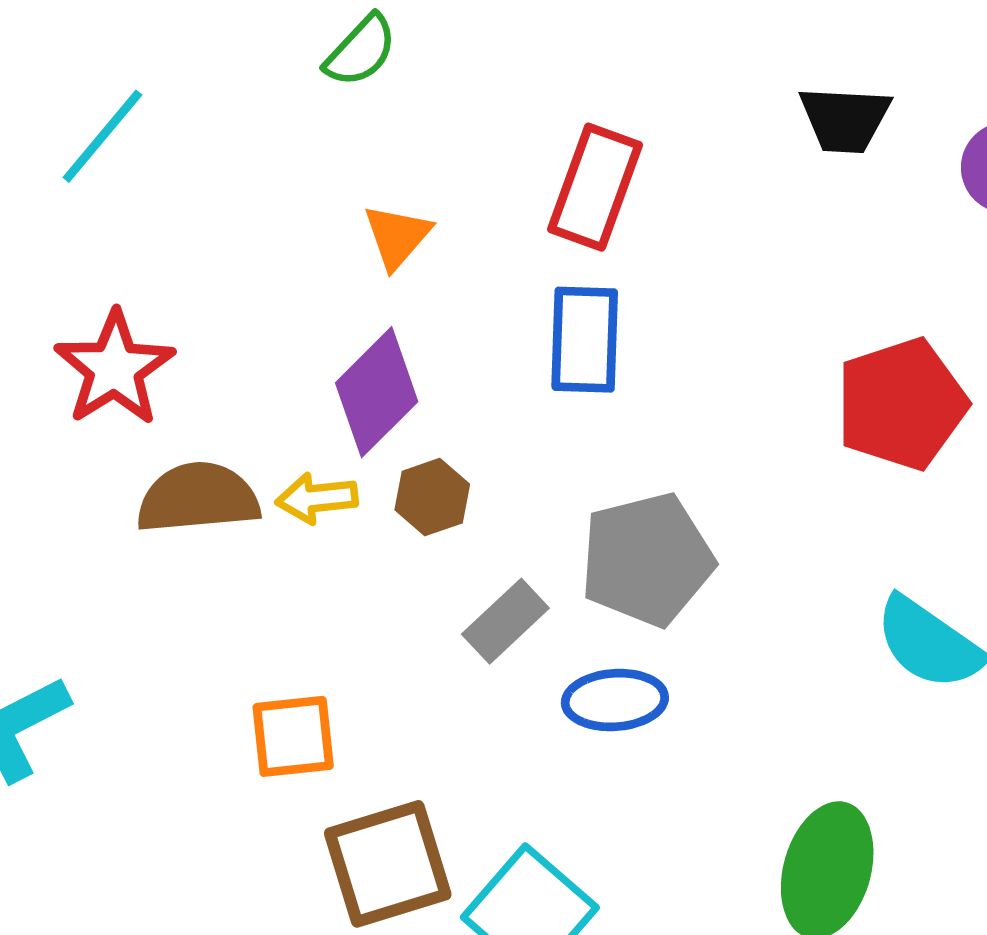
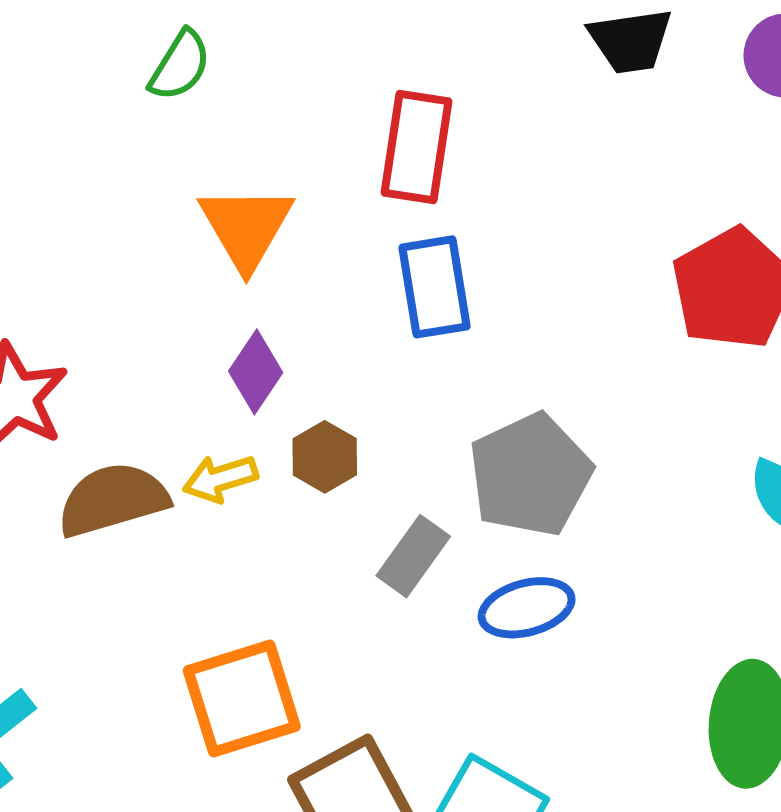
orange triangle: (397, 236) -> (246, 227), size x1.5
purple diamond: (377, 392) -> (256, 372), size x0.7
orange square: (293, 736) -> (242, 699), size x1.4

